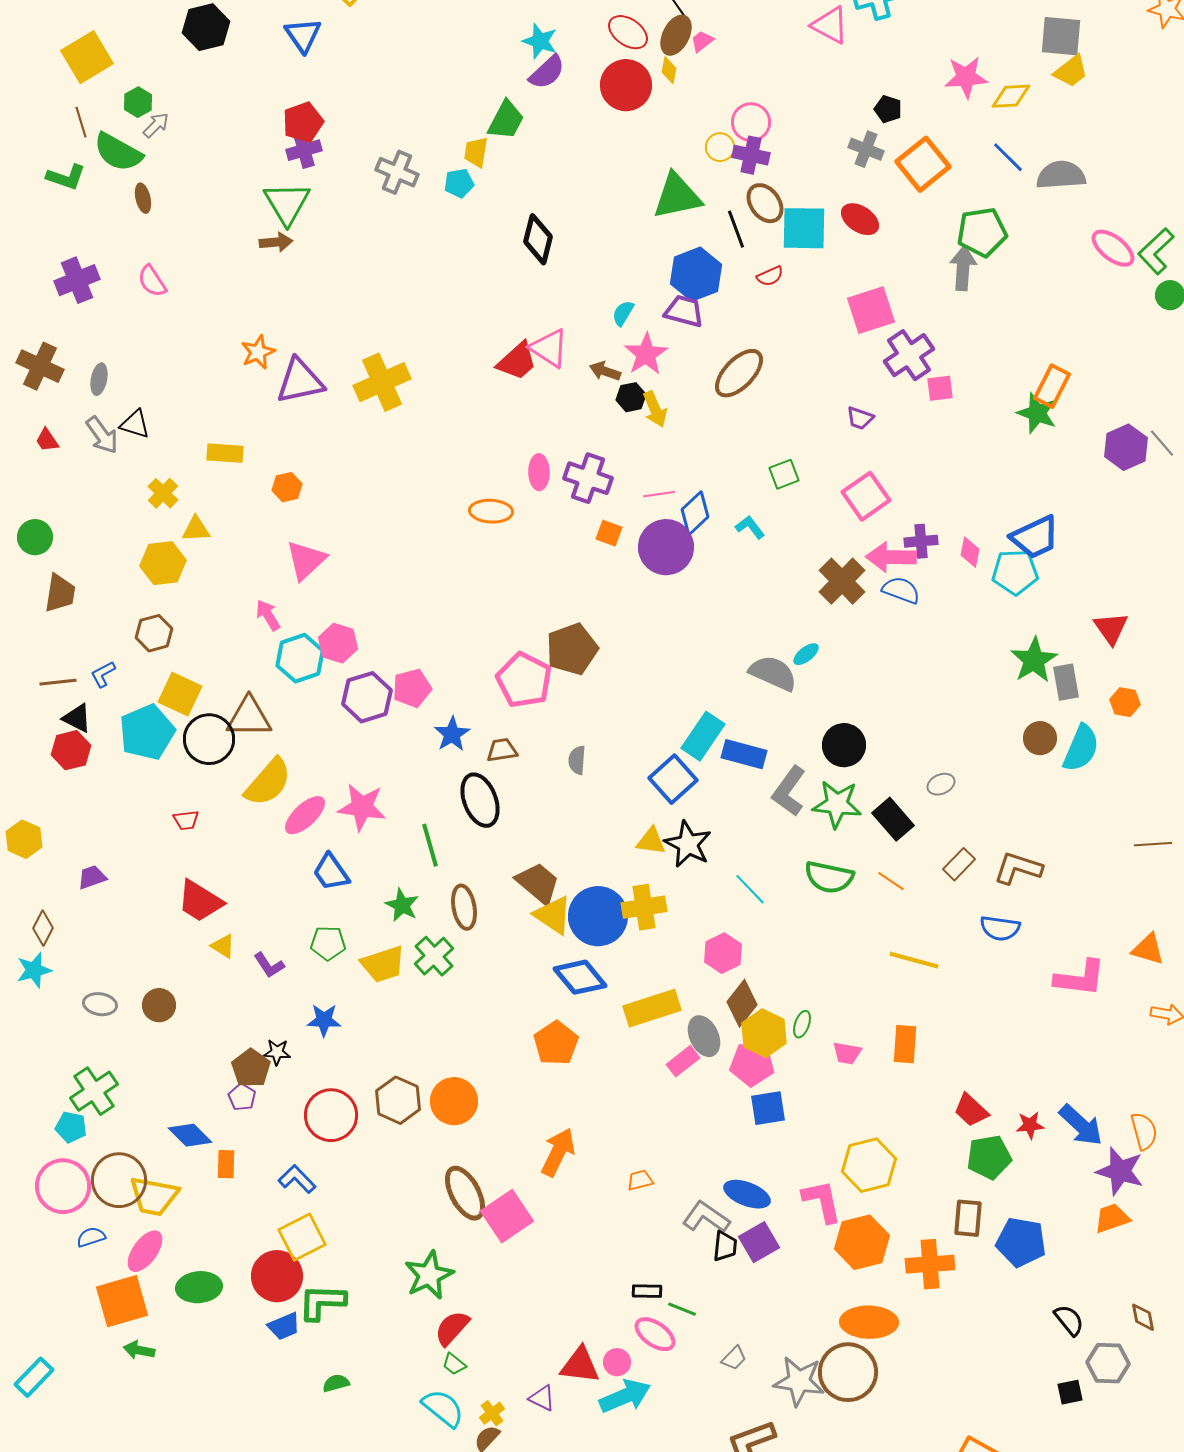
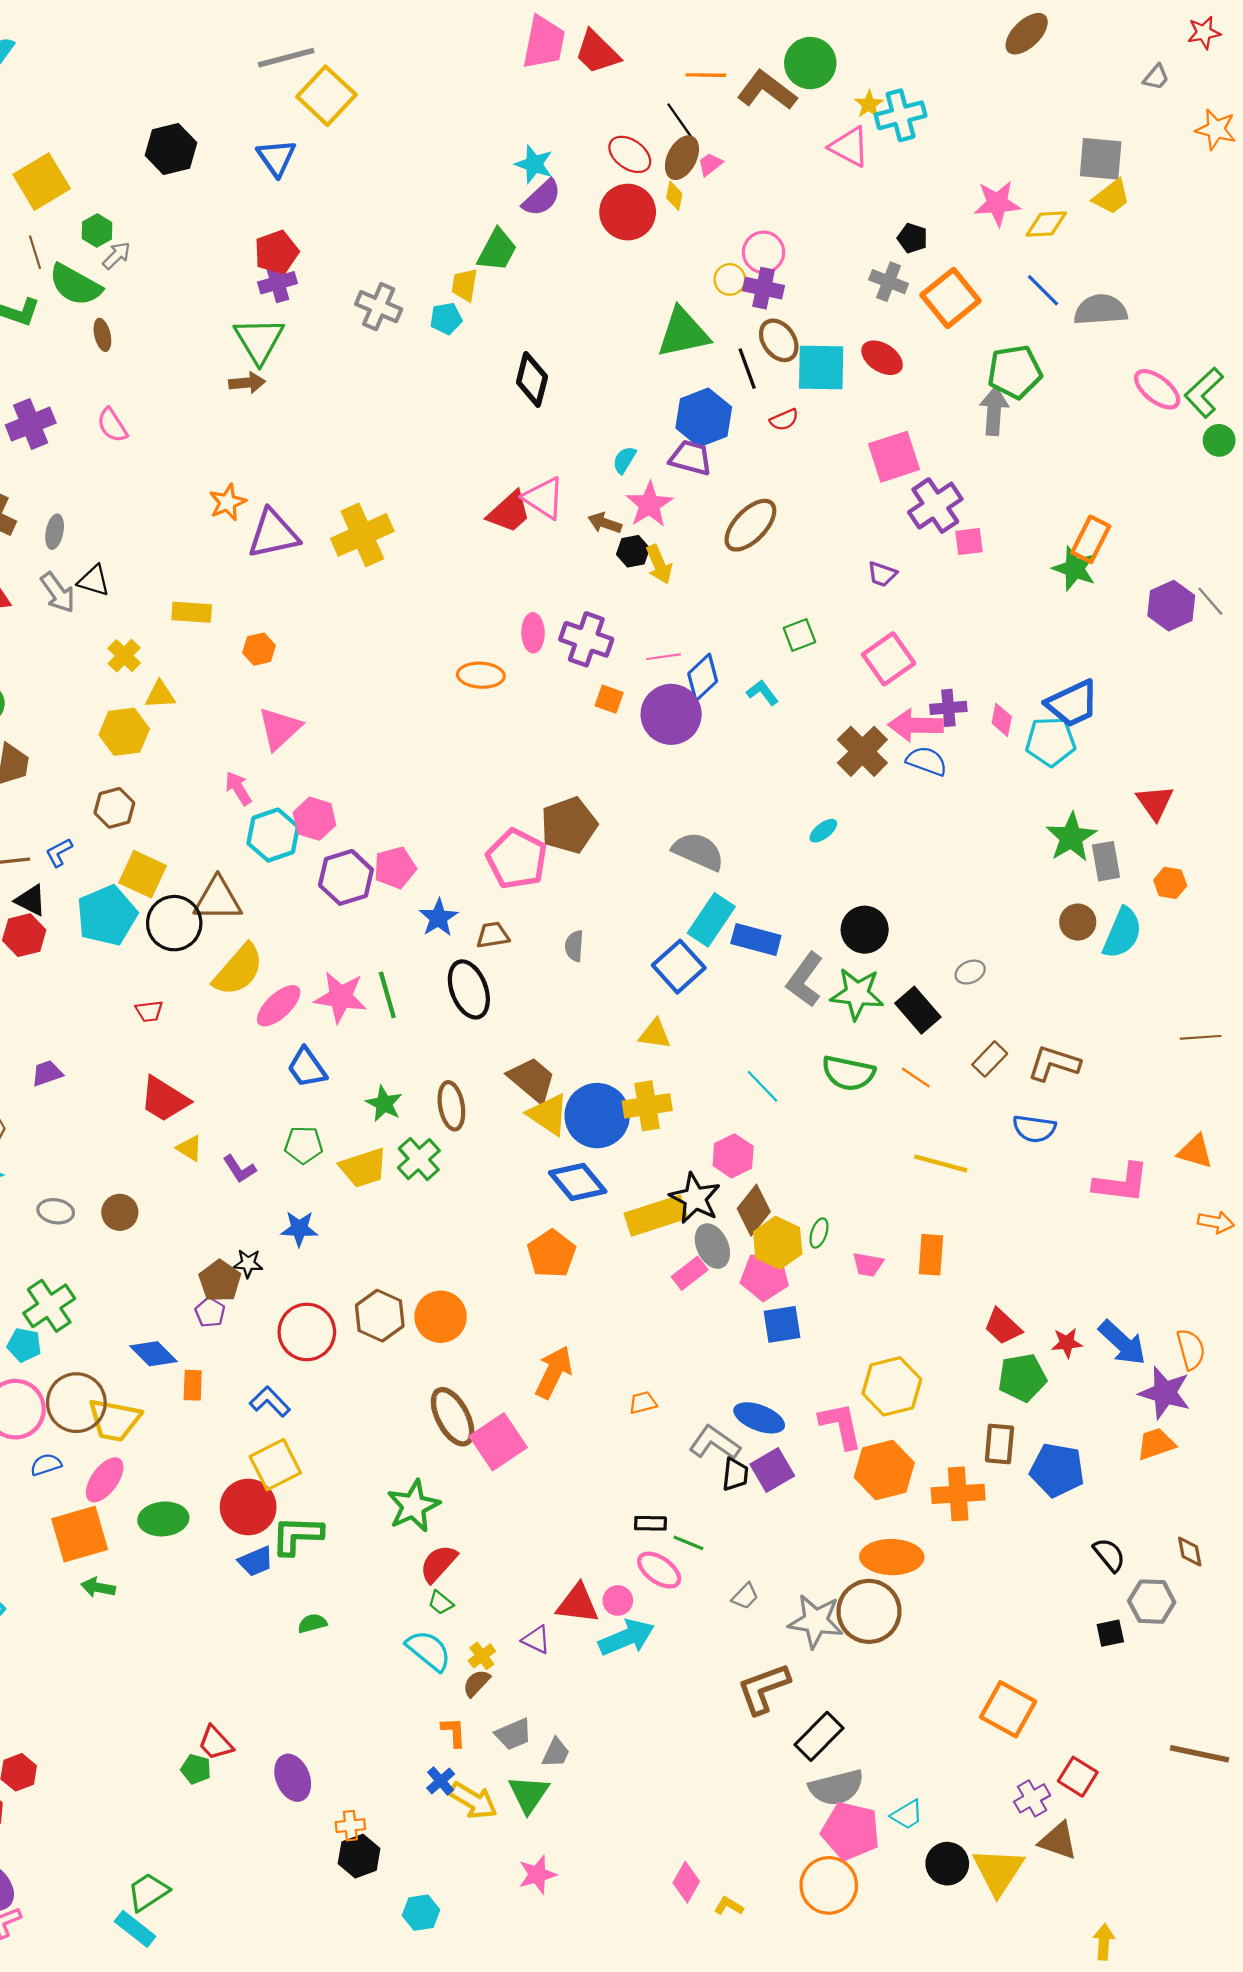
gray semicircle: (773, 673) -> (698, 851), moved
black star: (688, 844) -> (695, 1198), moved
green line: (430, 845) -> (387, 995), moved

